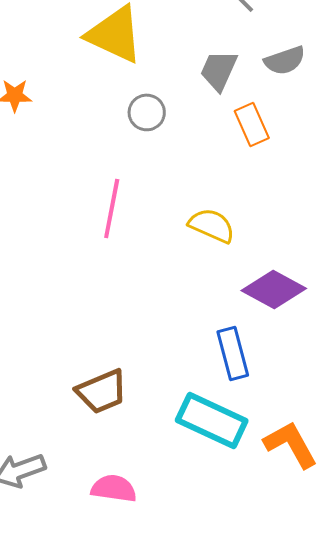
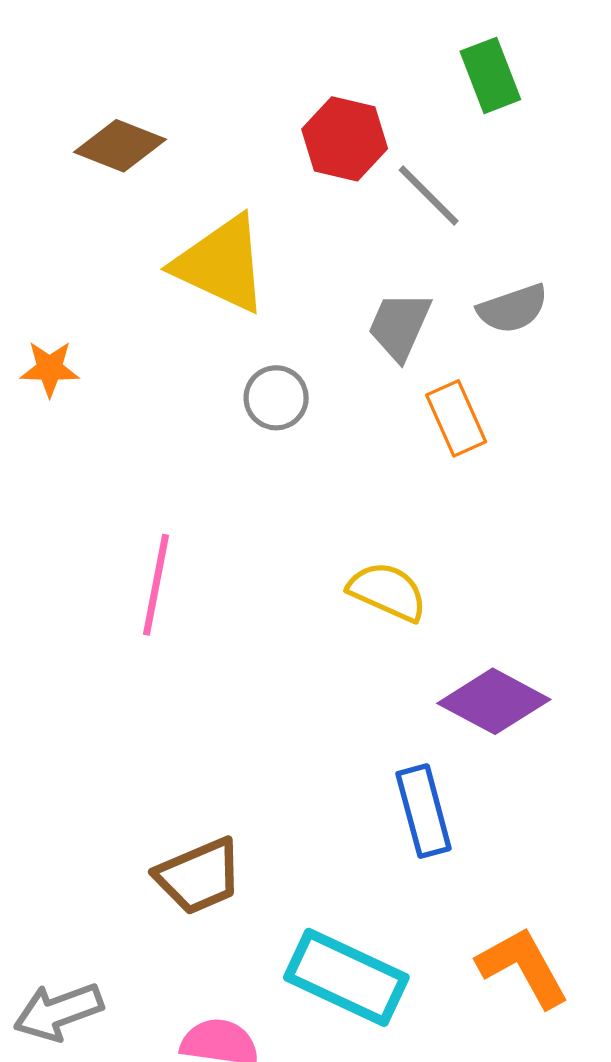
pink line: (112, 208) -> (156, 585), moved
cyan rectangle: (212, 420) -> (346, 977), moved

